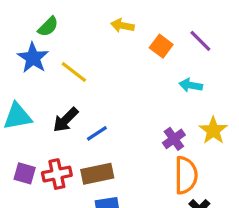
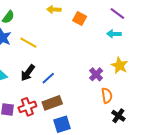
purple line: (200, 41) -> (117, 14), moved
cyan arrow: (191, 85) -> (114, 34), moved
orange semicircle: (186, 175) -> (107, 96), size x0.7

